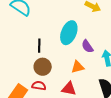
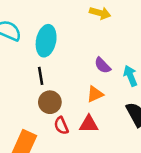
cyan ellipse: (69, 33) -> (46, 41), moved
red semicircle: (39, 86) -> (61, 126), moved, turned -112

